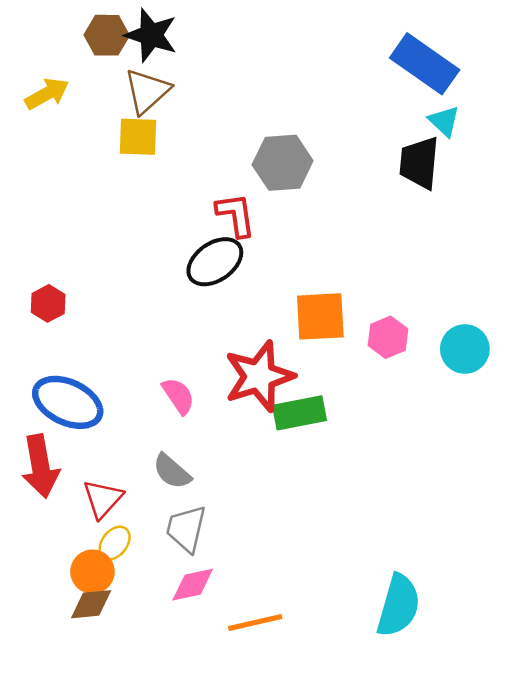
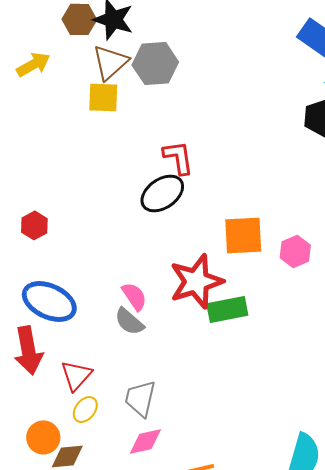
gray hexagon: (283, 163) -> (155, 63), moved
gray semicircle: (172, 471) -> (129, 321), moved
orange circle: (92, 572) -> (43, 437), moved

